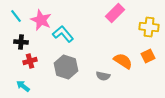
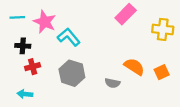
cyan line: (16, 16) -> (17, 17), turned -56
orange square: (148, 56) -> (162, 72), moved
cyan arrow: (23, 86) -> (25, 94), turned -32

